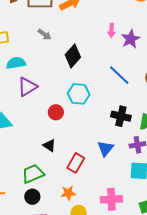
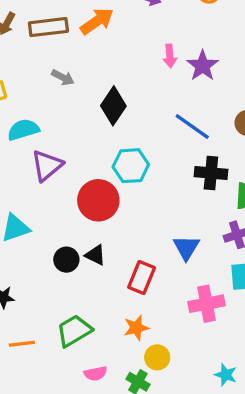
red circle: (56, 112) -> (98, 200), size x1.6
black cross: (121, 116) -> (211, 173), moved
green trapezoid: (33, 174) -> (74, 331), moved
black circle: (32, 197) -> (66, 260), moved
pink cross: (111, 199) -> (206, 304), moved

